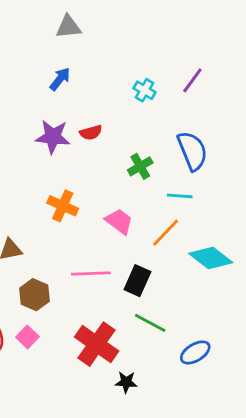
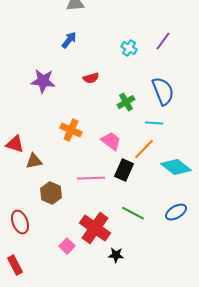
purple star: (53, 137) -> (43, 81), moved
black rectangle: (137, 281) -> (124, 170), moved
pink square: (27, 337) -> (67, 246), moved
blue ellipse: (195, 352) -> (176, 212), moved

